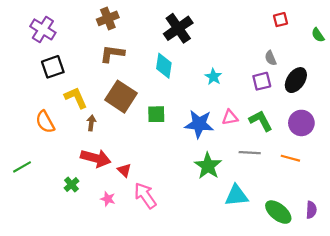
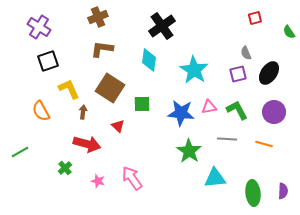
cyan star: (213, 77) -> (194, 70), size x1.8
red triangle: (124, 170) -> (118, 126), moved
green ellipse: (278, 212) -> (253, 193), turned 45

